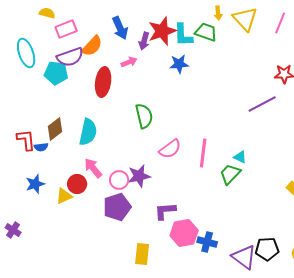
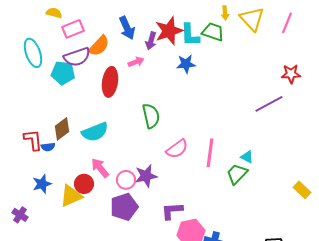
cyan semicircle: (88, 132) -> (95, 132), turned 56
yellow triangle: (64, 196) -> (71, 196), size x1.4
purple cross: (13, 230) -> (20, 215), moved

